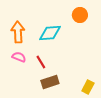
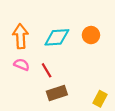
orange circle: (80, 15) -> (91, 35), moved

